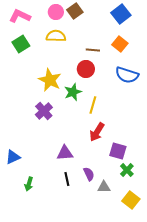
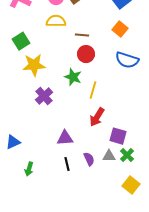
green square: (21, 44) -> (21, 41), moved
brown line: (93, 50) -> (82, 35), moved
yellow star: (50, 80) -> (34, 65), moved, turned -30
green star: (73, 92) -> (73, 77), turned -30
gray triangle: (104, 187) -> (109, 156), moved

